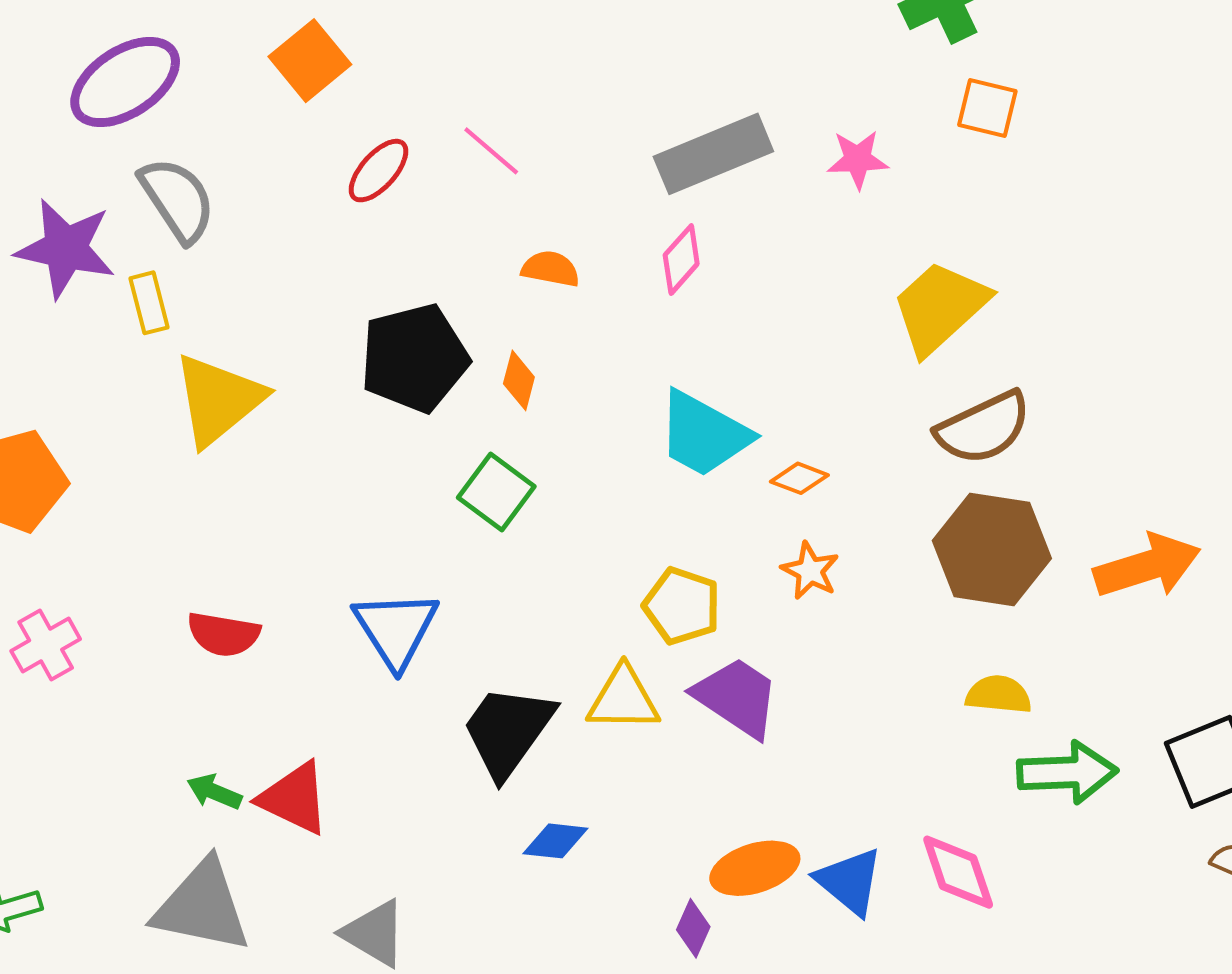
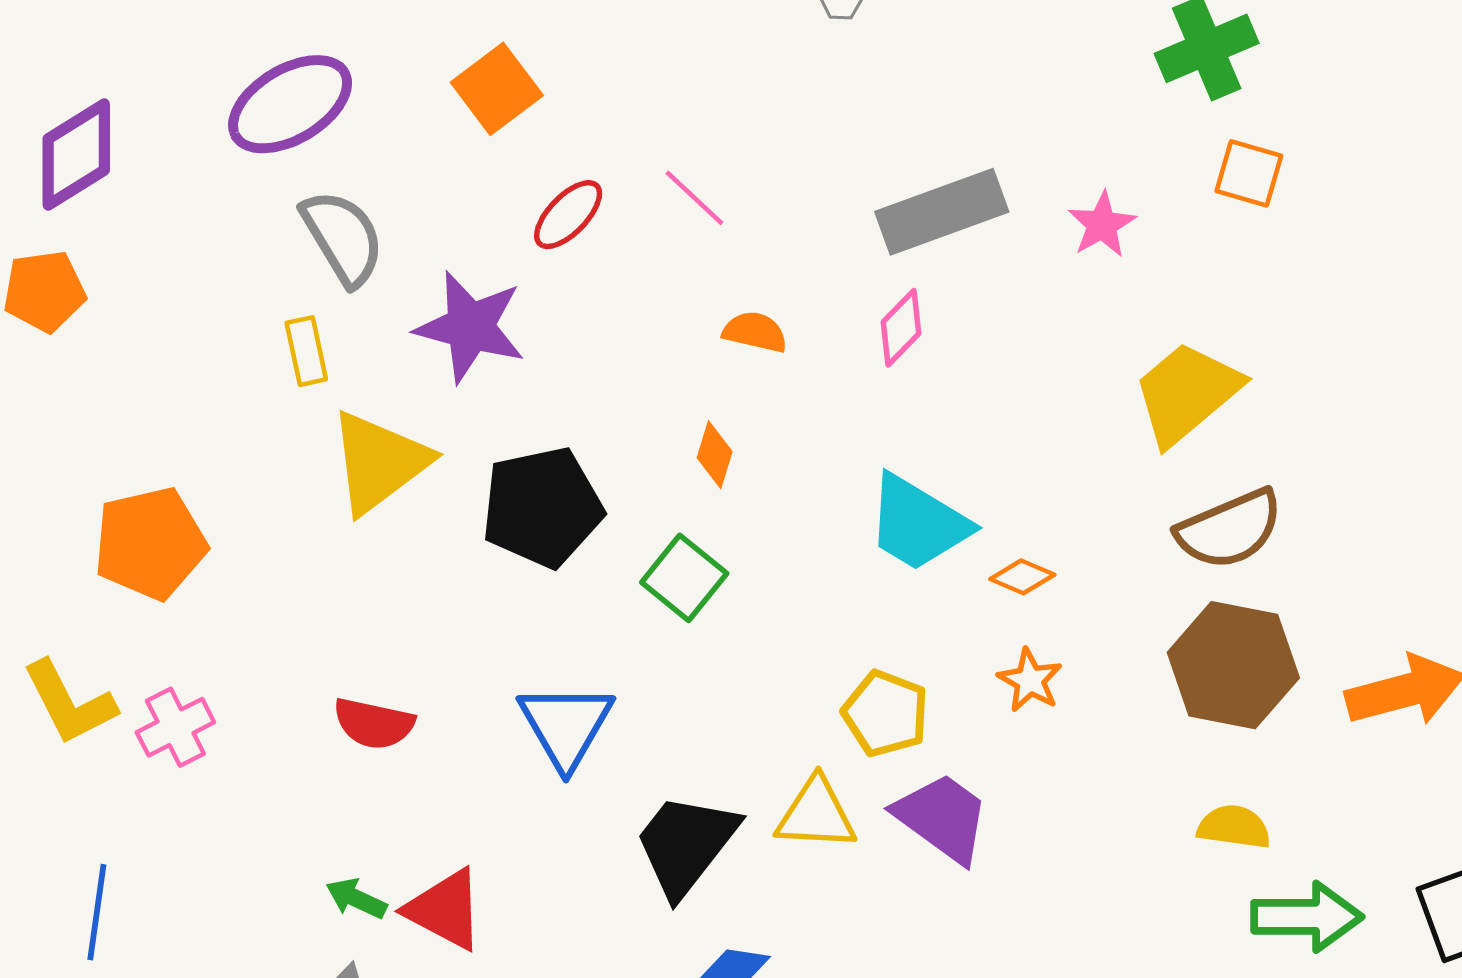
pink star: (858, 159) -> (1102, 225), turned -30
purple star: (65, 248) -> (470, 327), moved
black pentagon: (414, 358) -> (542, 507), moved

